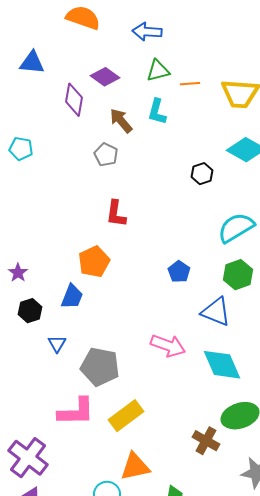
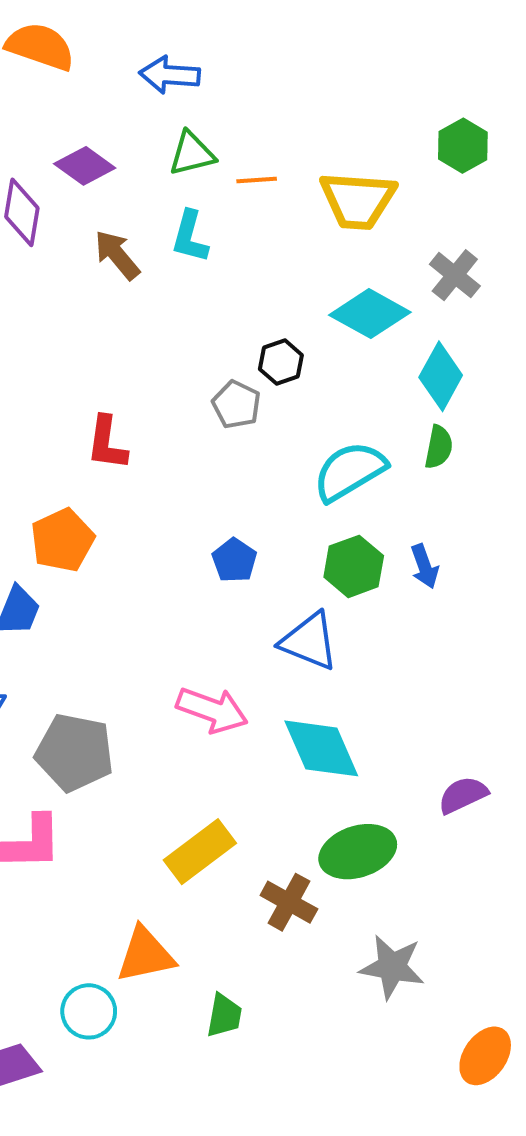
gray pentagon: (106, 155) -> (236, 405), moved
yellow rectangle: (126, 416) -> (200, 852), moved

